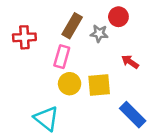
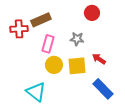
brown rectangle: (72, 26) -> (41, 20), moved, turned 36
gray star: (99, 33) -> (77, 39), moved
red arrow: (130, 62) -> (99, 59), moved

